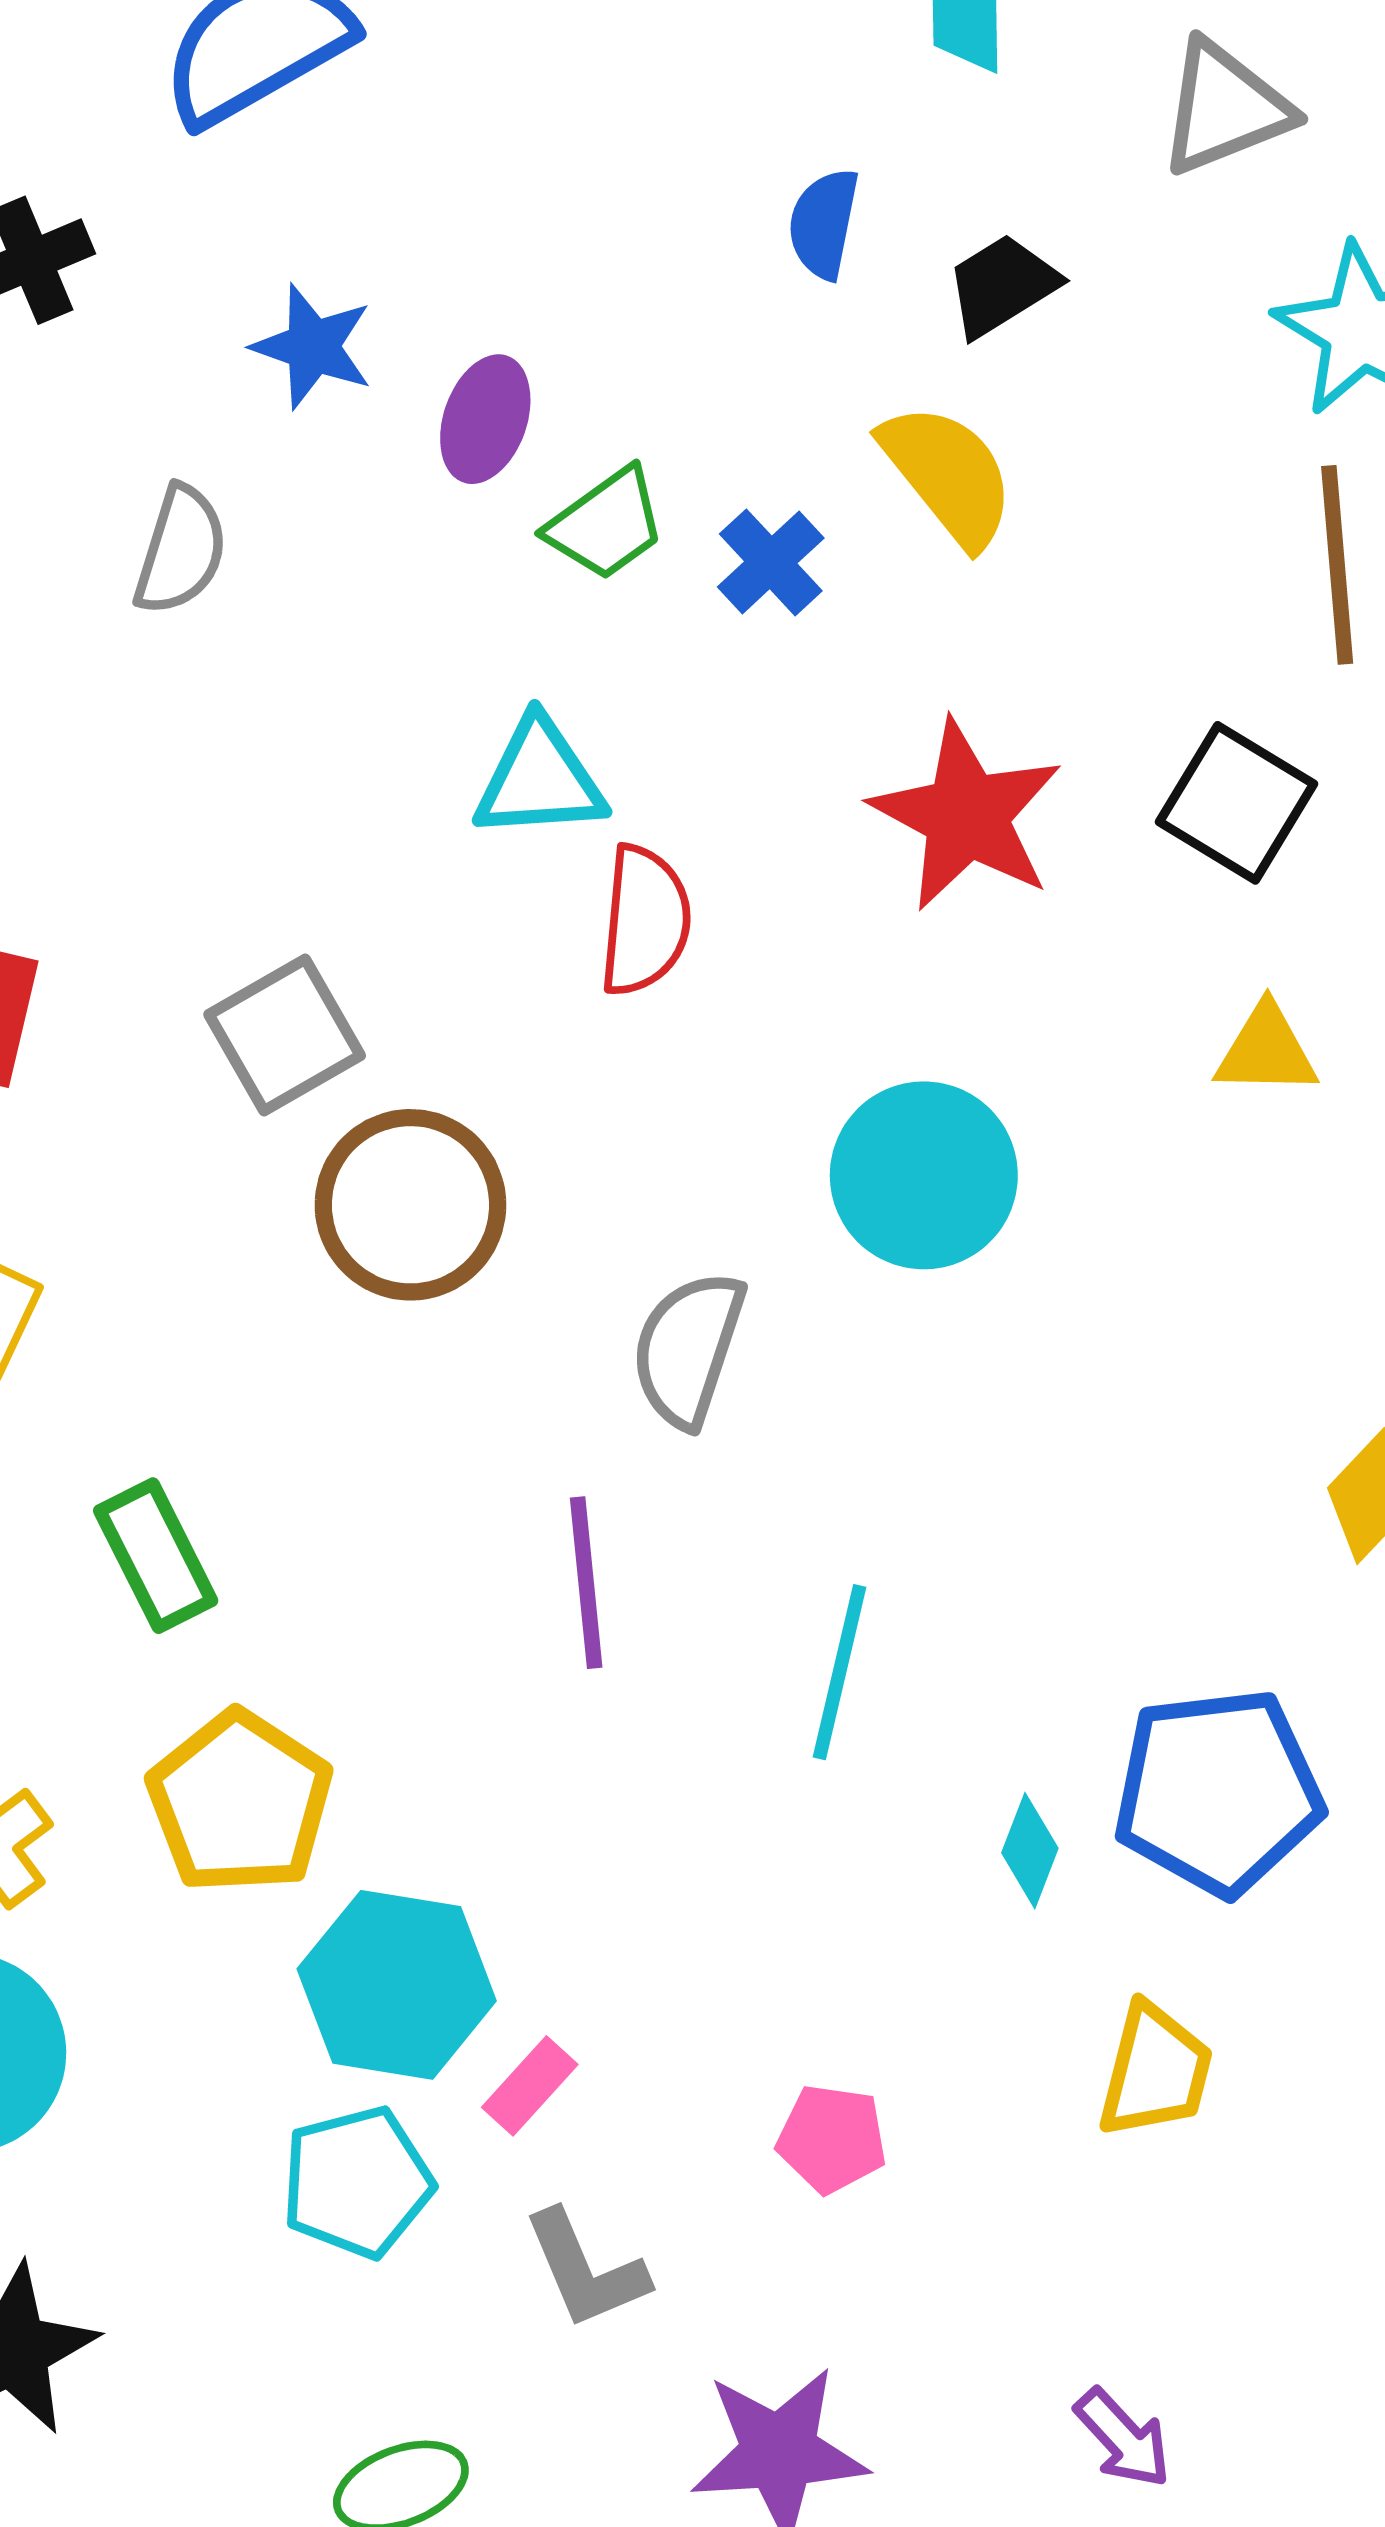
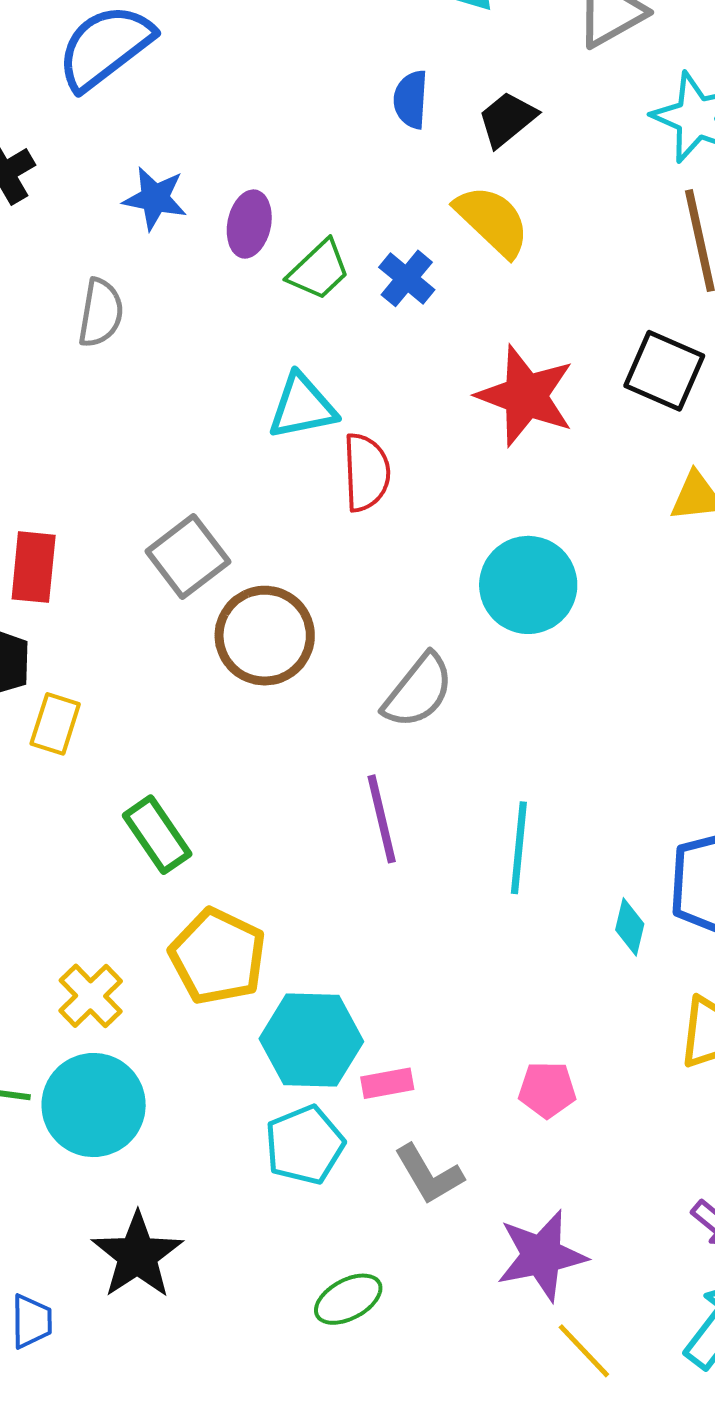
gray semicircle: (688, 1349) -> (418, 691), turned -152
pink rectangle: (530, 2086) -> (387, 1083), turned 45

